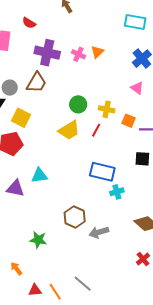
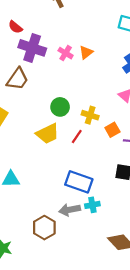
red semicircle: (29, 23) -> (15, 27), moved
orange square: (129, 121) -> (112, 130), turned 32
gray arrow: (99, 232) -> (70, 210), moved

